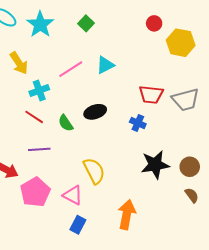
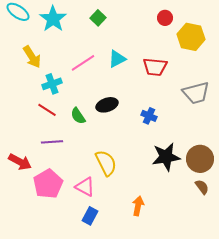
red trapezoid: (151, 95) -> (155, 67), moved
brown circle: (190, 167) -> (200, 159), size x1.4
orange arrow: (127, 215) -> (138, 206), size x0.7

